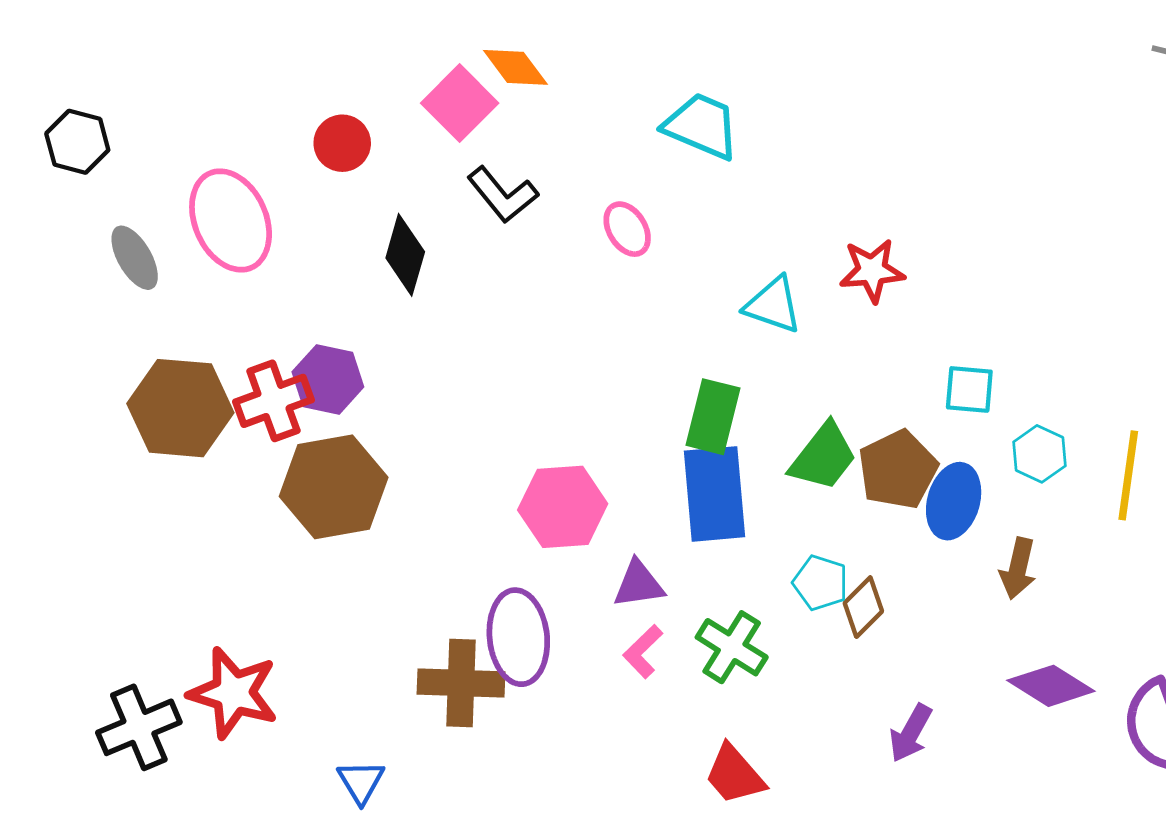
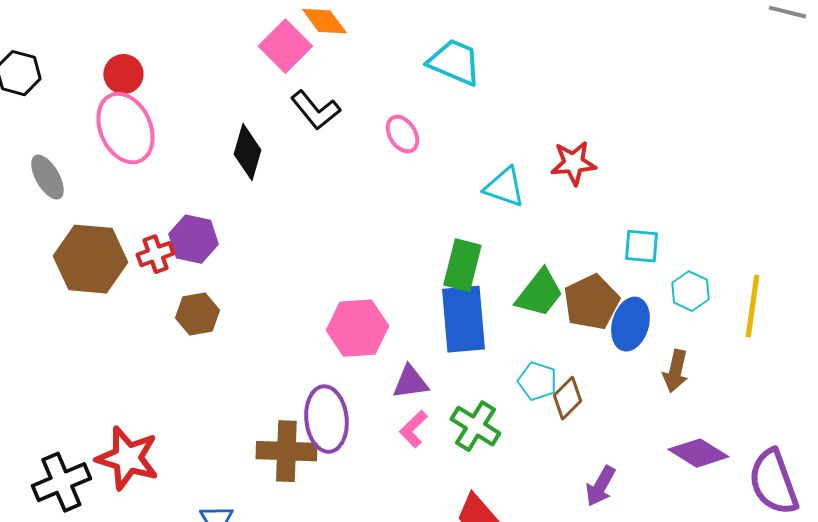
red circle: (342, 143) -> (123, 74), moved
gray ellipse: (135, 258) -> (47, 177), moved
red cross: (273, 401) -> (155, 254), size x0.7
brown hexagon: (334, 487) -> (197, 314), size x0.6

